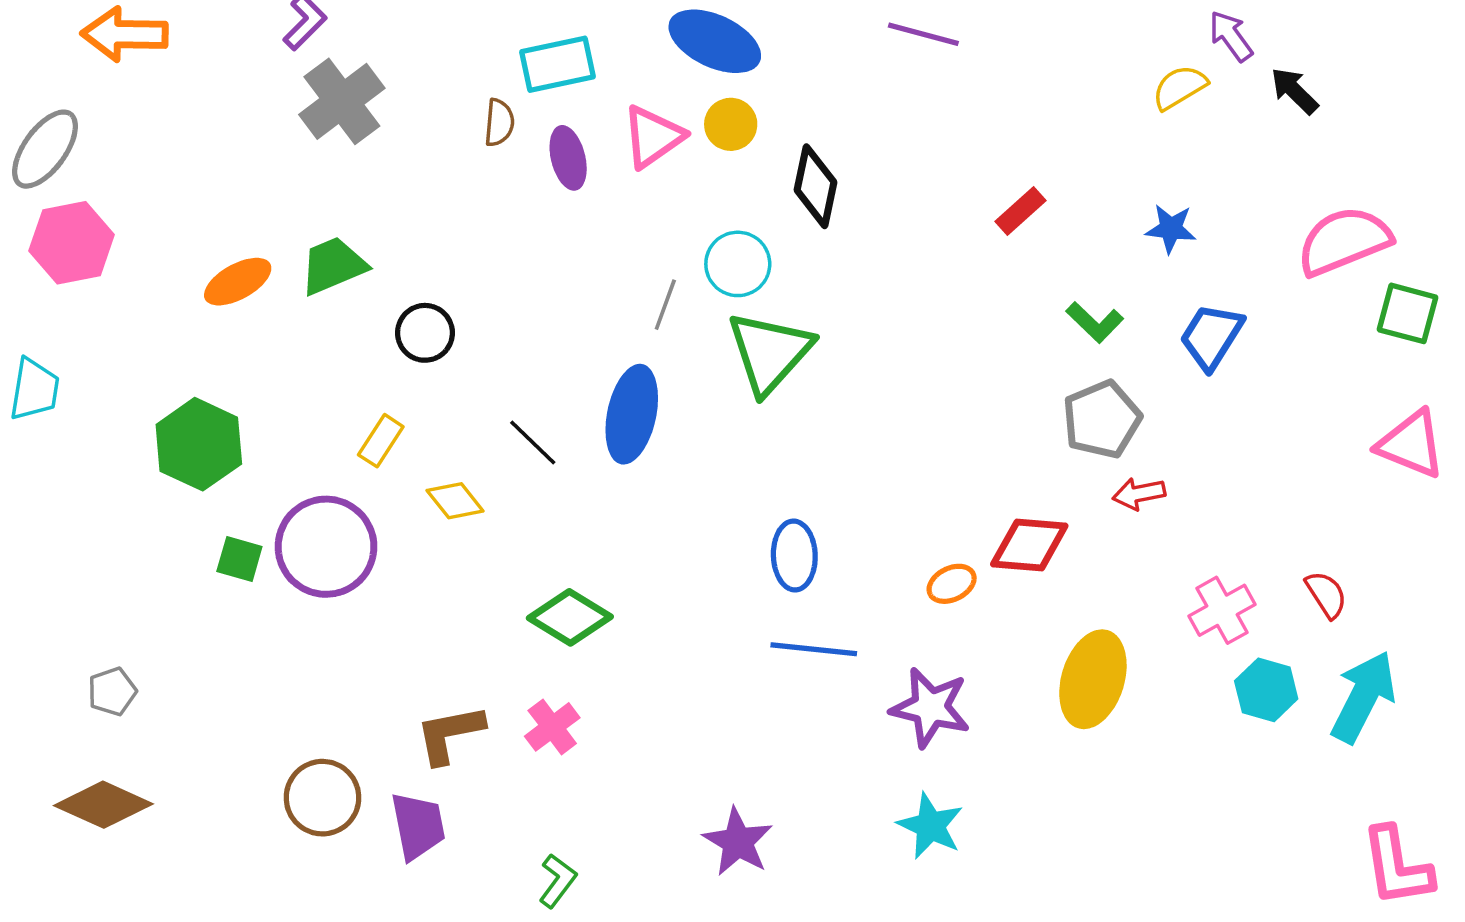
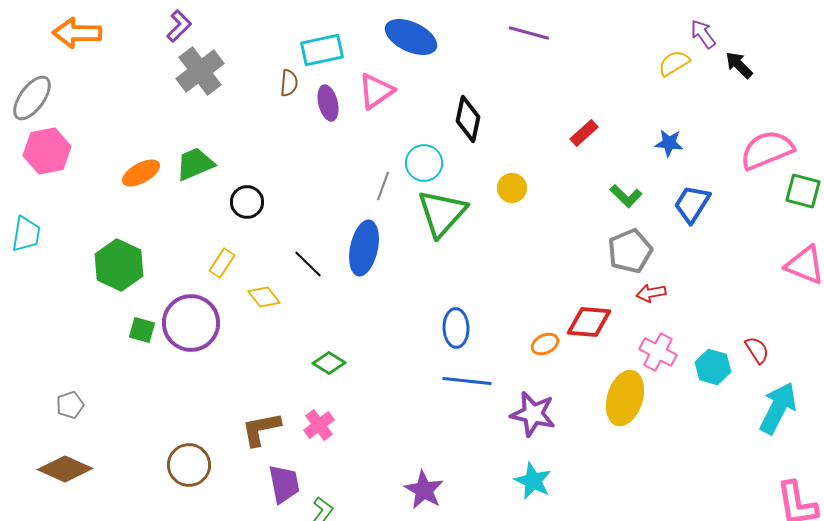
yellow circle: (731, 124) -> (512, 188), moved
pink cross: (1222, 610) -> (658, 352), moved, turned -33
green diamond: (570, 617) -> (329, 363), size x0.7
cyan hexagon: (1266, 690) -> (713, 367), moved
purple trapezoid: (418, 826) -> (284, 484), moved

